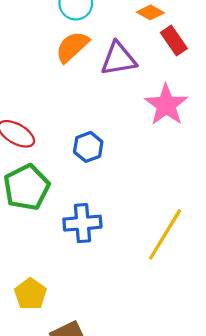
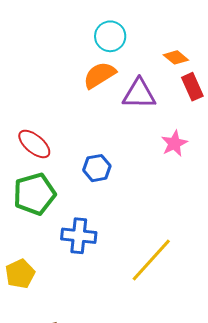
pink star: (166, 105) -> (174, 143), size x0.7
yellow pentagon: (30, 294) -> (20, 274), moved

